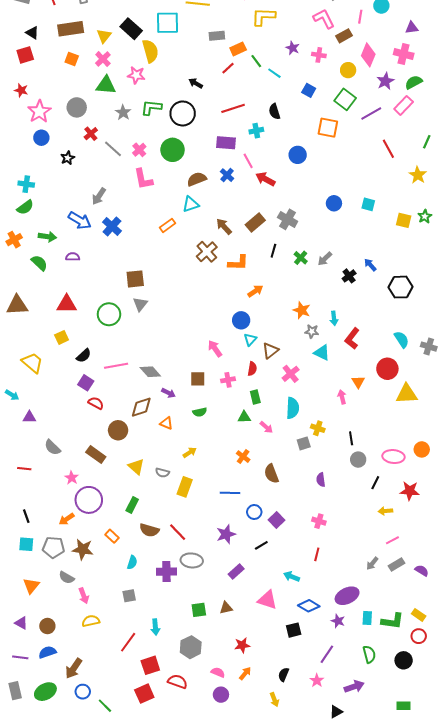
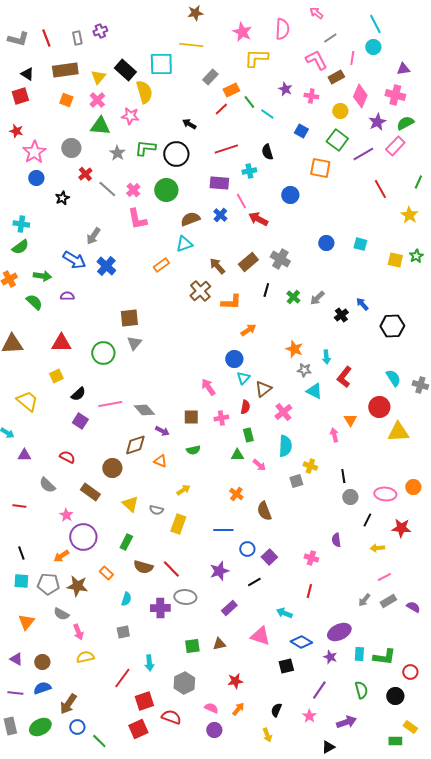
gray rectangle: (217, 36) -> (210, 77), turned -42
red semicircle: (96, 403) -> (67, 457), moved
purple semicircle: (321, 480) -> (336, 540), moved
yellow rectangle: (419, 615) -> (410, 727), moved

